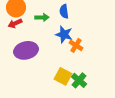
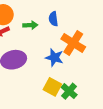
blue star: (64, 34) -> (54, 58), moved
orange cross: (76, 45) -> (73, 43), moved, size x1.6

